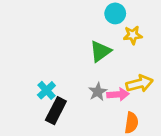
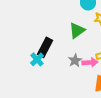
black rectangle: (56, 111) -> (45, 47), moved

